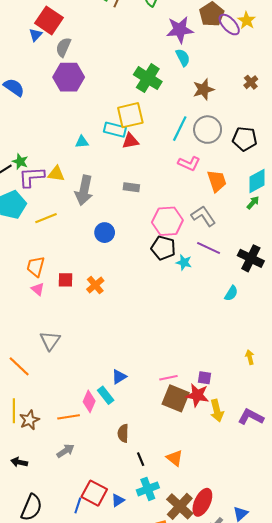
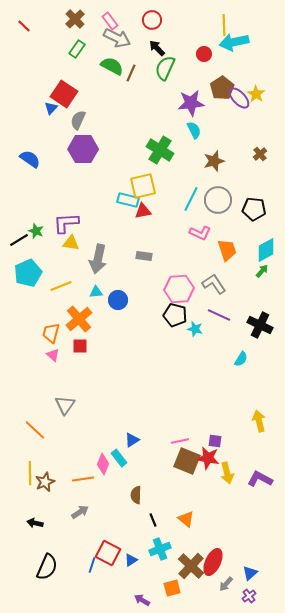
cyan triangle: (82, 142) -> (96, 292), moved
purple L-shape: (31, 177) -> (66, 223), moved
orange cross: (95, 285) -> (79, 319), moved, size x1.5
yellow arrow: (250, 357) -> (259, 421), size x1.5

